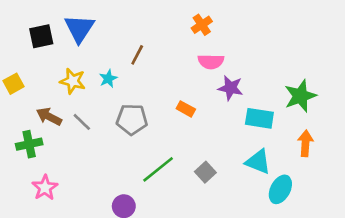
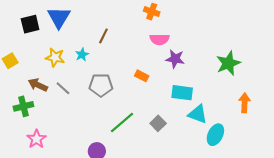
orange cross: (202, 25) -> (152, 12), turned -35
cyan rectangle: (259, 118) -> (182, 93), moved
orange arrow: (305, 143) -> (244, 103), moved

